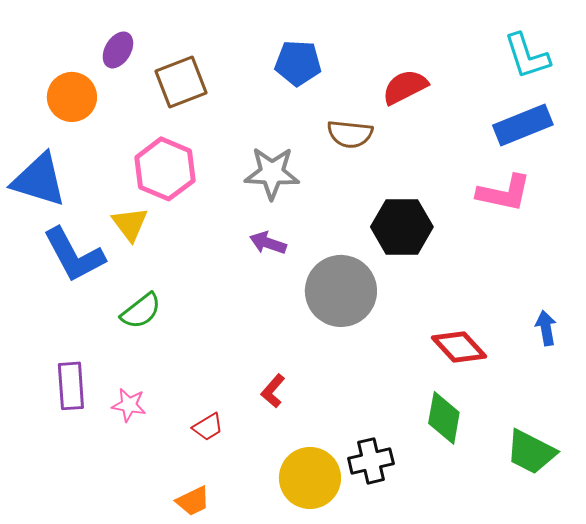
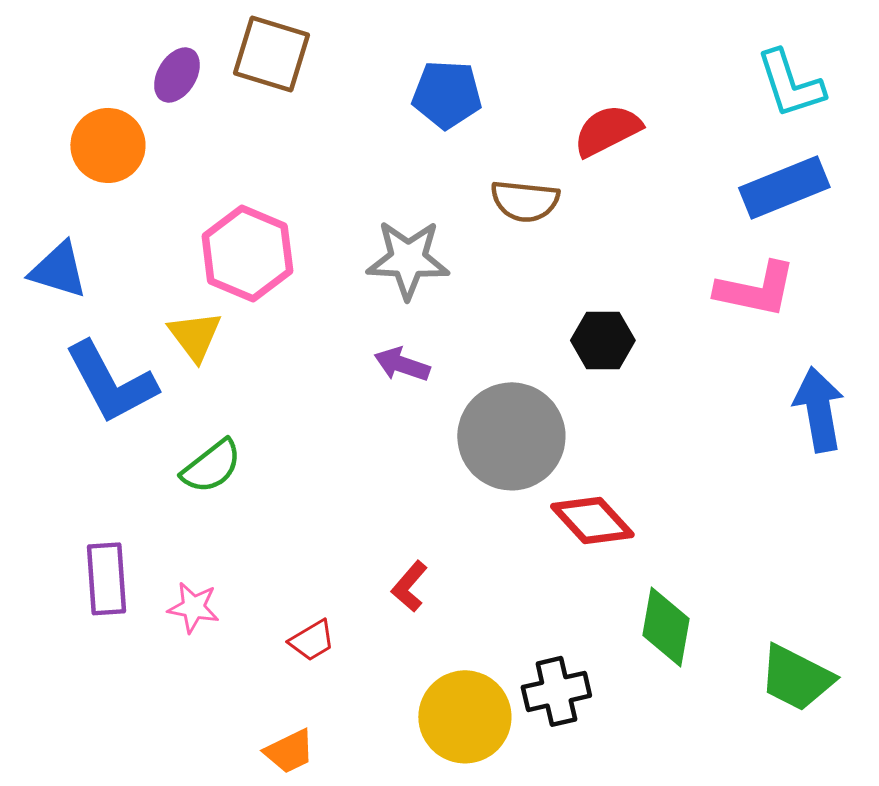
brown square: (181, 82) -> (271, 54), moved, turned 38
blue triangle: (39, 180) -> (58, 270), size x0.7
black hexagon: (402, 227) -> (603, 340), size x0.7
blue arrow: (546, 328) -> (819, 409), moved, size x1.6
red diamond: (459, 347) -> (592, 520), moved

